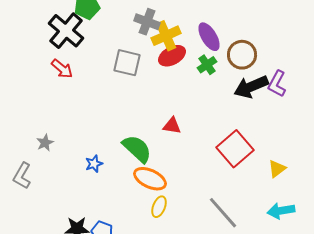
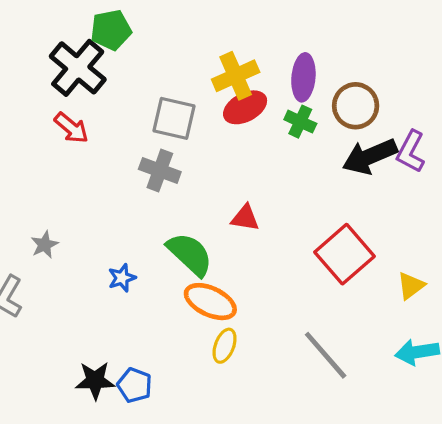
gray cross: (147, 22) -> (160, 170), moved
purple ellipse: (209, 37) -> (303, 77), turned 36
green cross: (207, 65) -> (300, 122), turned -30

